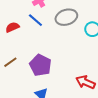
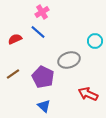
gray ellipse: (66, 17) -> (69, 60), moved

